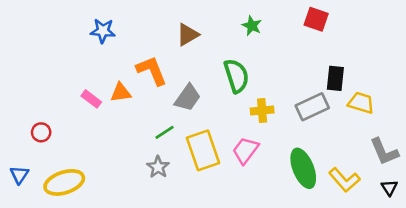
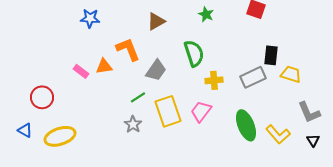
red circle: (41, 132) -> (42, 97), size x1.5
blue triangle: (19, 175) -> (25, 130), turned -35

